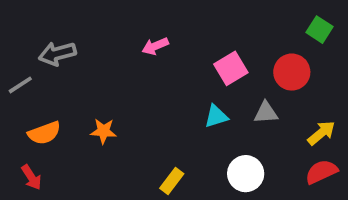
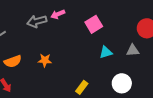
pink arrow: (155, 46) -> (58, 14), moved
gray arrow: (57, 54) -> (37, 21), moved
pink square: (231, 68) -> (94, 24), moved

